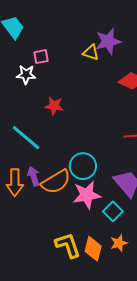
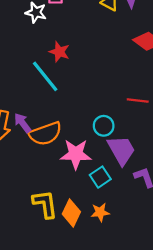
cyan line: (26, 138) -> (45, 76), moved
cyan circle: (83, 166) -> (104, 126), moved, size x0.7
purple arrow: (33, 176) -> (23, 123), turned -30

